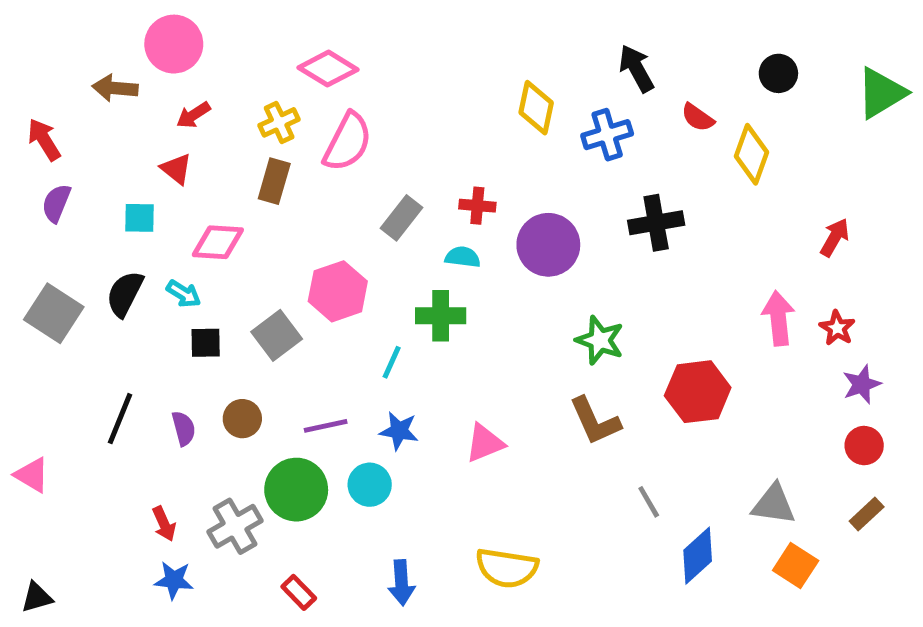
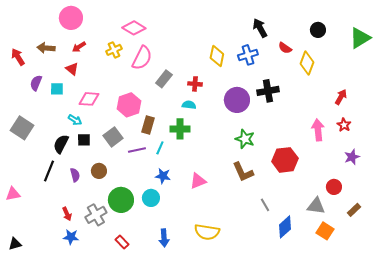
brown arrow: (115, 88) -> (46, 48), moved
yellow diamond: (536, 108) -> (217, 56), moved
brown rectangle: (274, 181) -> (148, 125), moved
purple semicircle: (56, 203) -> (36, 83), moved
gray rectangle: (401, 218) -> (164, 79), moved
purple circle: (548, 245) -> (237, 100), moved
pink hexagon: (338, 291) -> (129, 105), moved
black semicircle: (125, 294) -> (61, 144), moved
red star: (837, 328) -> (344, 125), moved
purple line: (326, 426) -> (137, 150), moved
red circle: (864, 446) -> (334, 187), moved
pink triangle: (32, 475) -> (13, 194), turned -42

